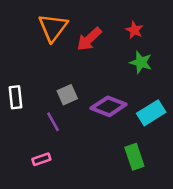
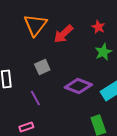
green star: (141, 62) -> (103, 52), turned 30
gray square: (67, 95) -> (42, 67), moved

